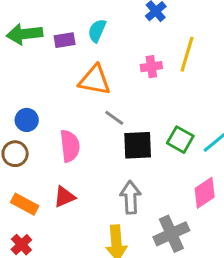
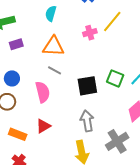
purple rectangle: (65, 40) -> (16, 44), moved
yellow line: (187, 54) -> (112, 22), turned 30
gray line: (114, 118) -> (55, 70), moved

